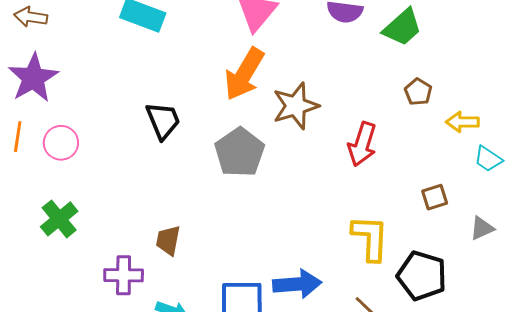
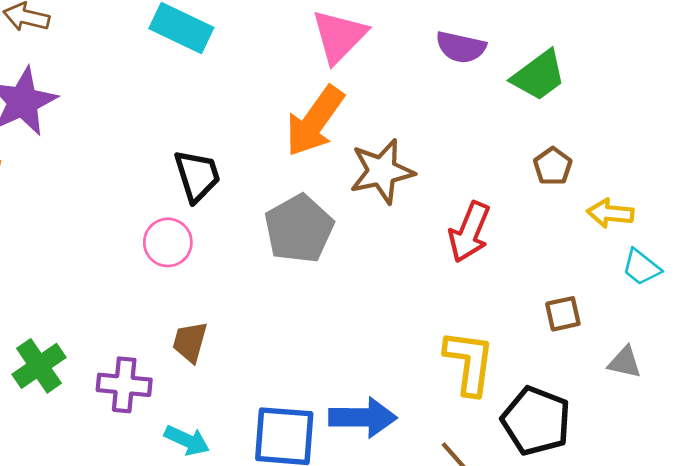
pink circle: (61, 143) -> (168, 242), moved
green cross: (59, 219) -> (39, 366), moved
gray triangle: (482, 228) -> (625, 362), turned 32

